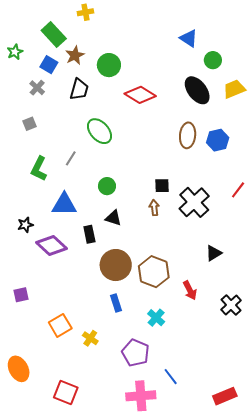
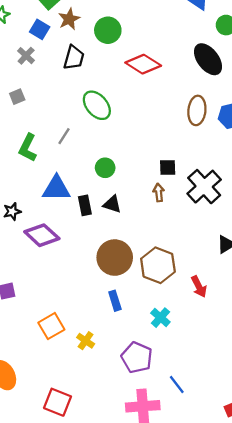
black rectangle: (89, 234) -> (85, 205), moved

